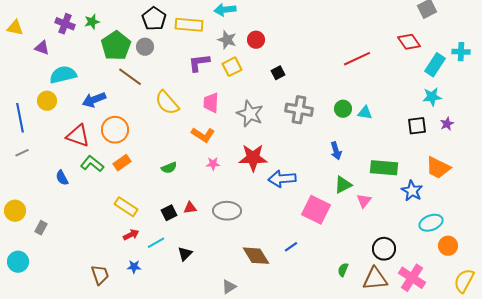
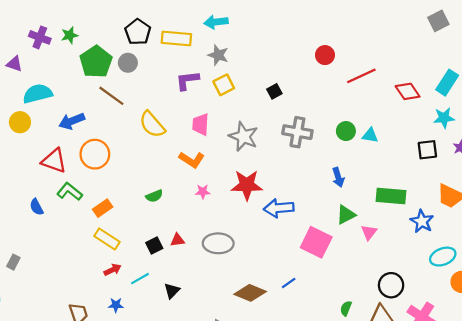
red circle: (256, 40) -> (325, 55), moved
red diamond: (409, 42) -> (408, 91), moved
orange rectangle: (122, 163) -> (103, 208), moved
brown diamond: (256, 256) -> (250, 293), turned -36

